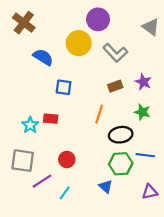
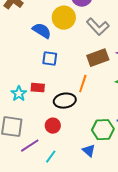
blue semicircle: (43, 57) -> (42, 31), moved
brown rectangle: (115, 86) -> (98, 58), size x1.5
black ellipse: (121, 135) -> (65, 101), moved

